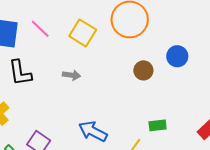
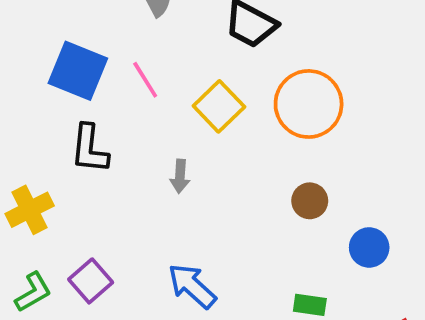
blue circle: (177, 56) -> (369, 247), moved
gray arrow: (72, 75) -> (180, 176), turned 72

